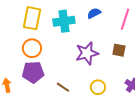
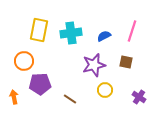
blue semicircle: (94, 13) -> (104, 36), moved
orange circle: (32, 48) -> (24, 61), moved
yellow circle: (98, 87) -> (105, 90), moved

